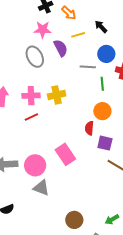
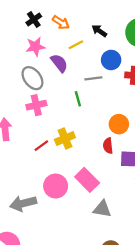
green line: (102, 84) -> (78, 99), moved
yellow cross: (57, 95) -> (65, 139), moved
pink cross: (31, 96) -> (36, 105), moved
pink circle: (35, 165) -> (56, 186), moved
gray triangle: (41, 188) -> (102, 209), moved

